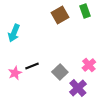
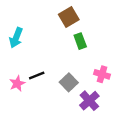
green rectangle: (85, 11) -> (80, 41), moved
pink cross: (89, 65) -> (102, 74), turned -32

